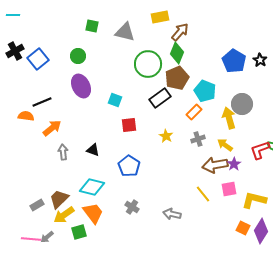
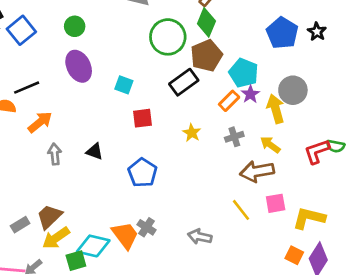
purple star: (234, 164) -> (250, 94), moved
cyan diamond: (92, 187) -> (93, 246), moved
orange trapezoid: (93, 213) -> (125, 235), moved

